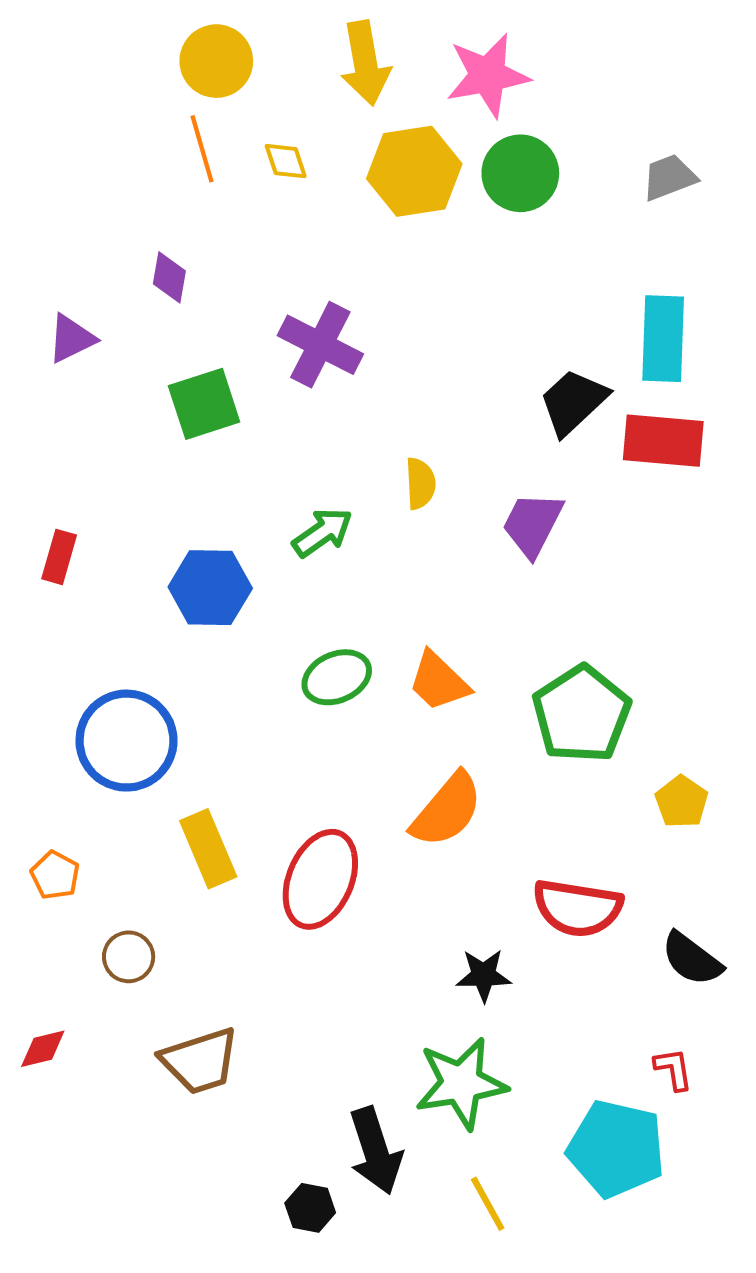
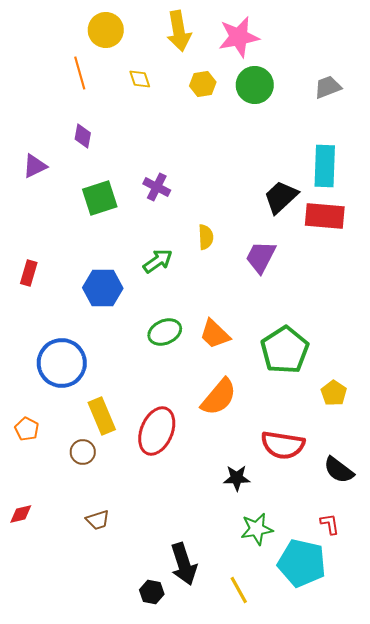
orange line: (202, 149) -> (80, 73), moved
yellow hexagon: (414, 171) -> (203, 84), size x0.6
purple cross: (320, 345) -> (157, 187), moved, size x0.7
brown circle: (129, 957) -> (83, 452), moved
brown trapezoid: (200, 1061) -> (98, 520), size x0.6
green star: (461, 1083) -> (257, 529), moved, size x0.7

